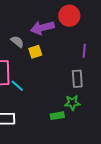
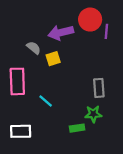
purple line: (84, 51) -> (106, 31), moved
cyan line: (17, 86) -> (46, 101), moved

